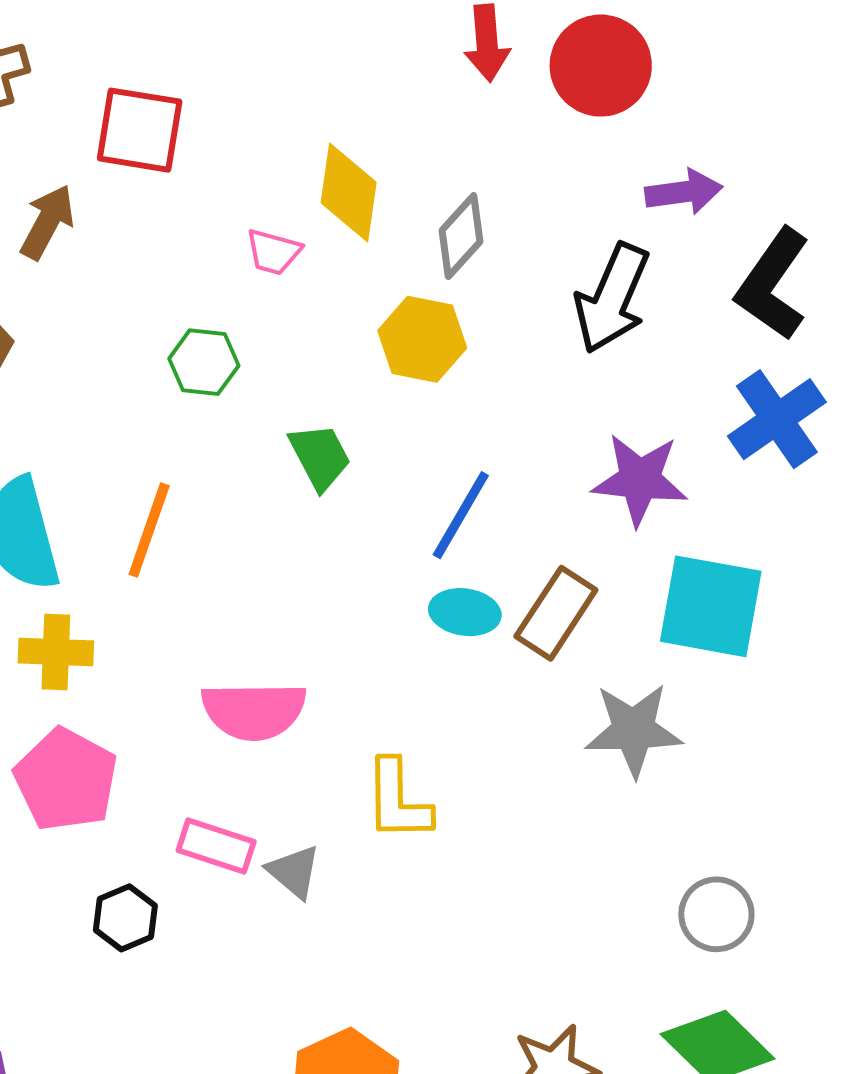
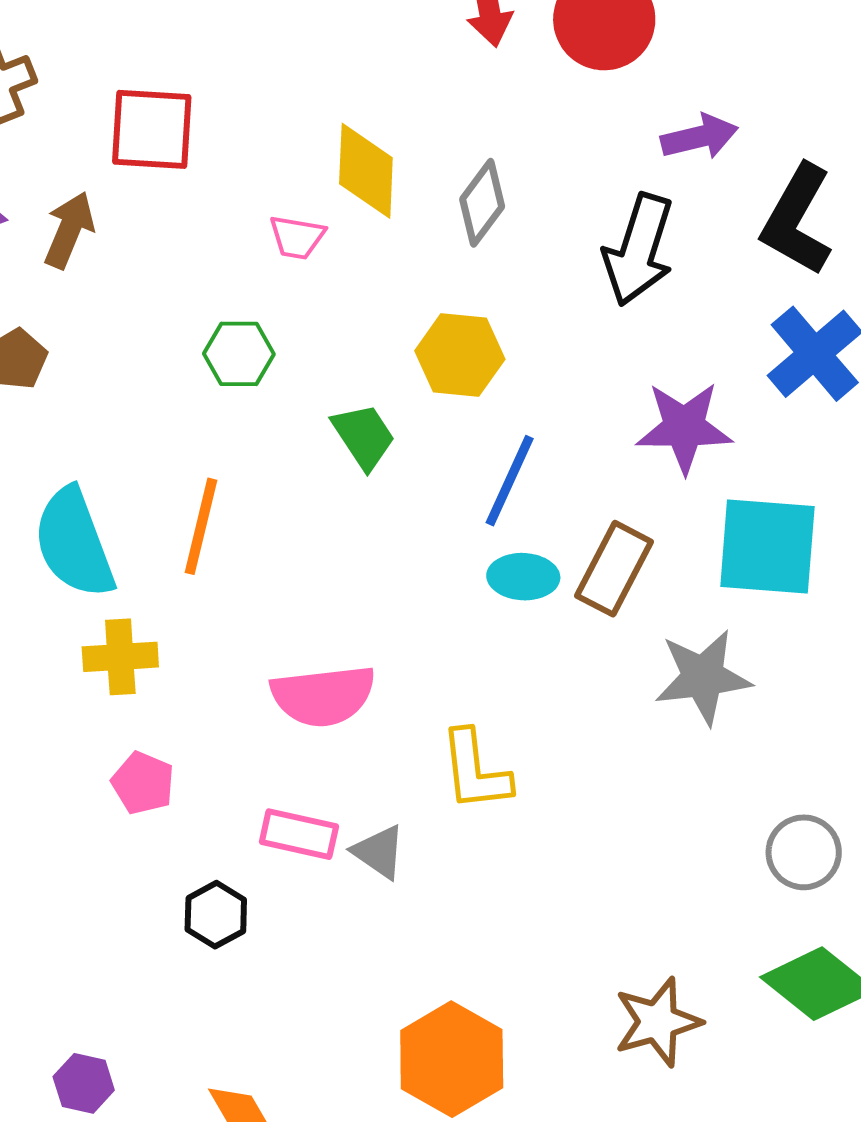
yellow hexagon: (422, 339) -> (460, 355), moved
pink pentagon: (66, 780) -> (143, 783), size x0.6

